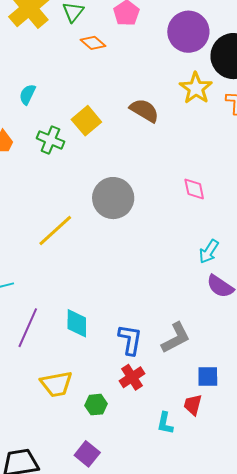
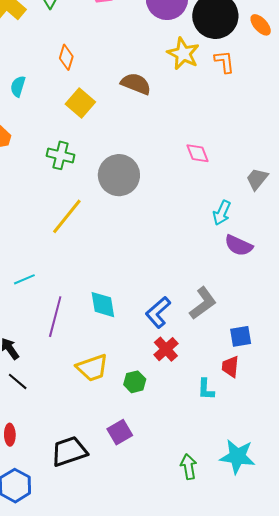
orange diamond: (93, 43) -> (66, 57), moved, turned 75
green cross: (50, 140) -> (60, 155), moved
blue L-shape: (130, 340) -> (158, 312), turned -132
purple square: (87, 454) -> (120, 432), moved, turned 30

